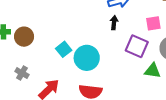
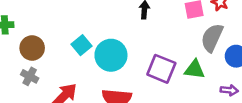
brown circle: (24, 37) -> (32, 48), moved
purple square: (137, 46) -> (161, 69), moved

